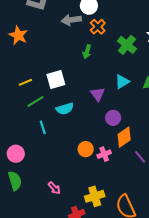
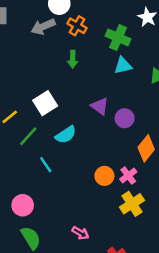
cyan triangle: (122, 82) -> (123, 66), moved, turned 35
purple circle: (113, 118) -> (125, 118), moved
yellow cross: (95, 196) -> (132, 204), moved

